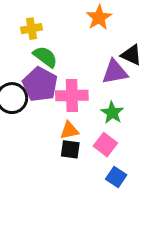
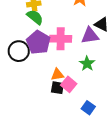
green semicircle: (45, 57) -> (35, 17), moved
pink cross: (72, 95) -> (61, 39), moved
pink square: (105, 145) -> (69, 84), moved

